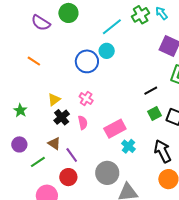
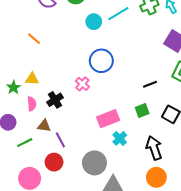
cyan circle: (107, 51) -> (94, 22), moved
blue circle: (87, 61) -> (101, 61), moved
yellow triangle: (54, 99) -> (32, 79), moved, turned 32
green square: (154, 113) -> (142, 110), moved
pink semicircle: (83, 123) -> (32, 104), moved
brown triangle: (54, 143) -> (44, 126), turned -32

